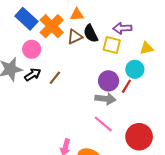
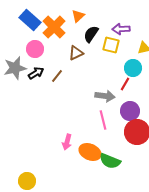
orange triangle: (77, 15) -> (78, 16), turned -40
black semicircle: (91, 33) -> (91, 34), turned 60
brown triangle: (75, 37) -> (76, 53), moved
purple circle: (109, 81) -> (130, 111), moved
pink line: (103, 124) -> (103, 120), turned 36

